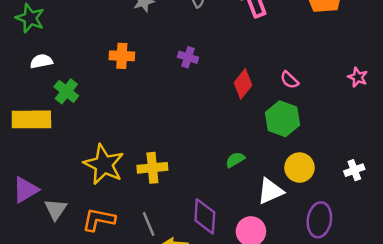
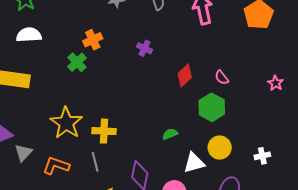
orange cross: (122, 56) -> (93, 40), turned -36
white semicircle: (41, 61) -> (29, 35), size x1.4
green cross: (66, 91) -> (77, 62), moved
gray line: (149, 224) -> (95, 162), moved

